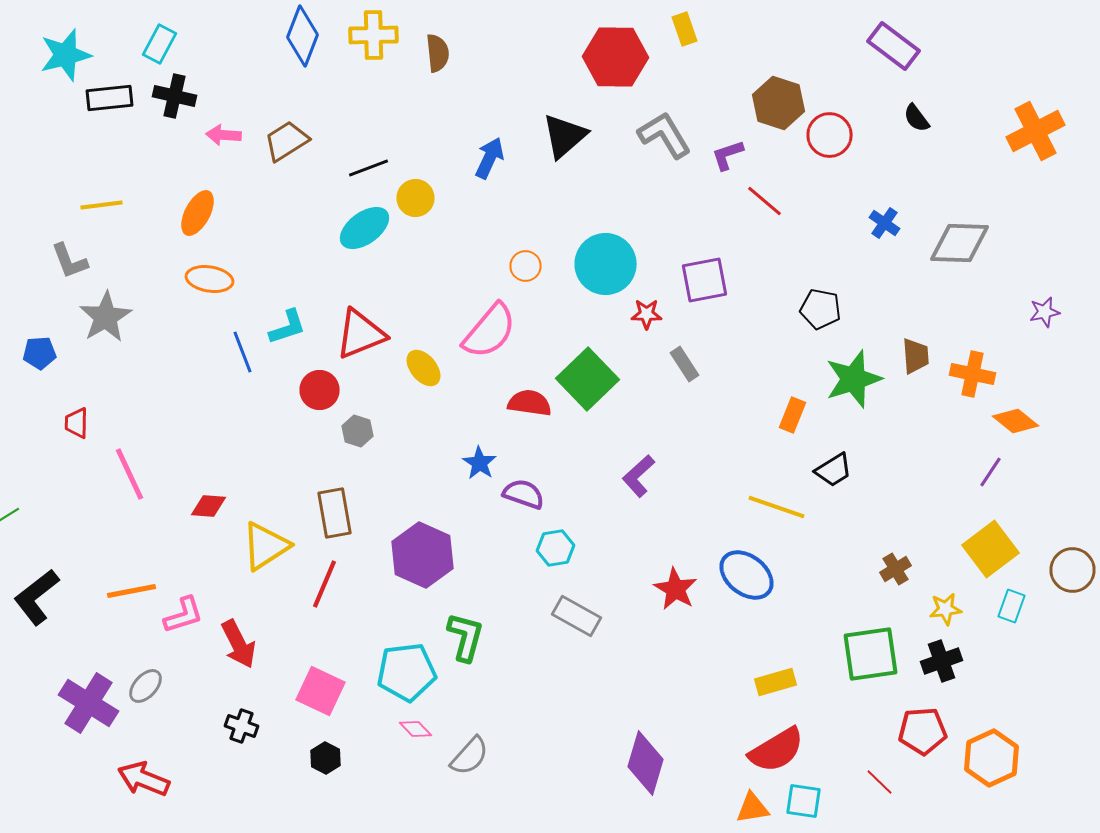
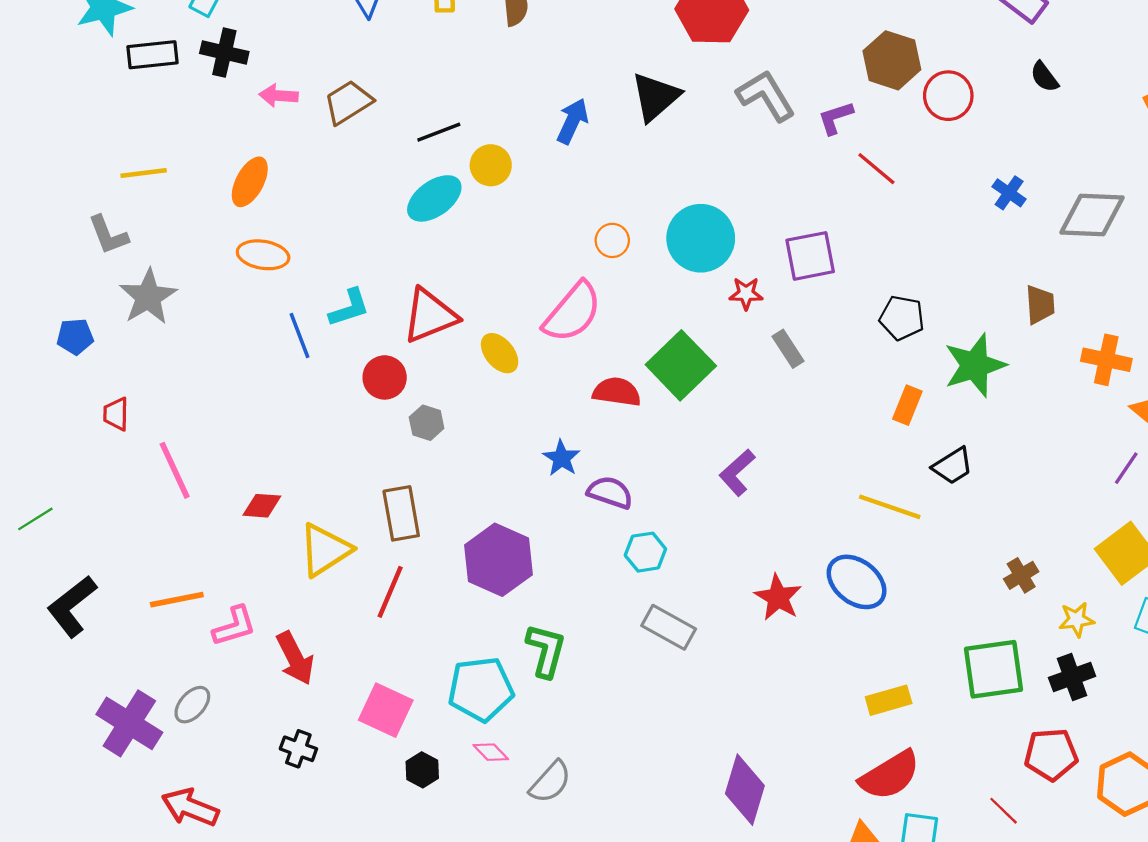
black pentagon: (820, 309) -> (902, 318), moved
brown trapezoid: (916, 356) -> (1040, 305), moved
black hexagon: (326, 758) -> (422, 770), moved

